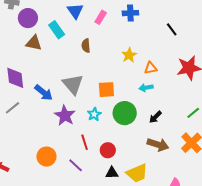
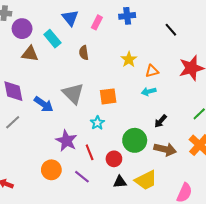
green circle: (125, 113) -> (135, 140), moved
purple star: (65, 116) -> (66, 141), moved

